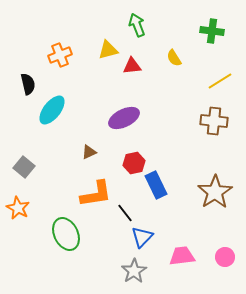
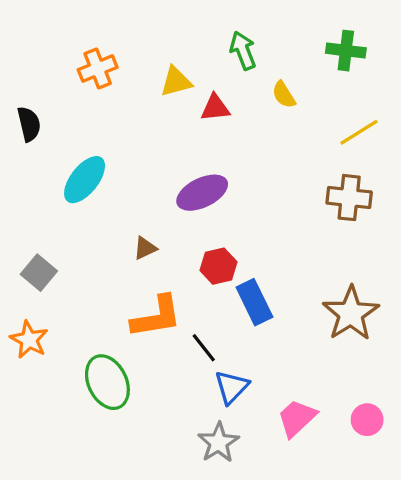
green arrow: (137, 25) -> (243, 51), moved
orange cross: (60, 55) -> (98, 69), moved
black semicircle: (28, 84) -> (29, 124), moved
pink trapezoid: (182, 256) -> (297, 418), turned -36

